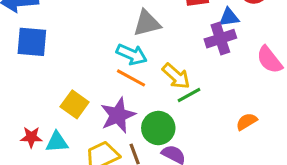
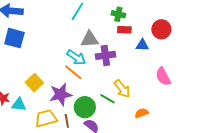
purple cross: (220, 39) -> (105, 55), moved
yellow arrow: (176, 76) -> (122, 89), moved
green line: (189, 95) -> (107, 99), moved, turned 49

